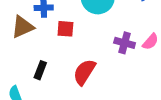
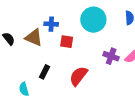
brown triangle: (23, 27) -> (34, 37), turned 42

